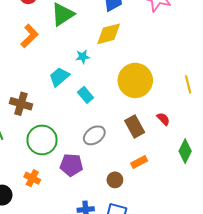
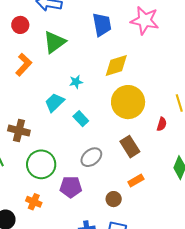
yellow diamond: (109, 34) -> (116, 65), moved
red semicircle: (163, 119) -> (162, 124), moved, turned 64

